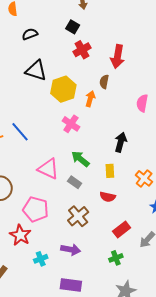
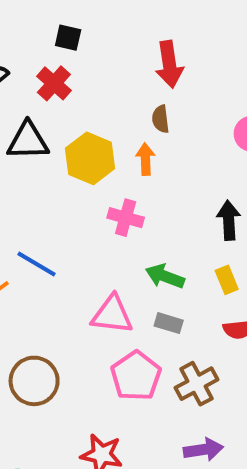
red cross: (82, 50) -> (54, 83), moved
pink pentagon: (36, 209) -> (136, 376), moved, turned -30
brown cross: (78, 216) -> (196, 384), turned 30

